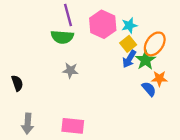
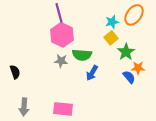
pink hexagon: (103, 24) -> (62, 35), moved
green semicircle: (62, 37) -> (82, 55), moved
orange ellipse: (155, 44) -> (134, 15), moved
blue arrow: (129, 59) -> (92, 73), moved

